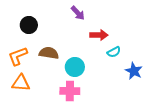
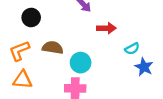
cyan semicircle: (114, 52) -> (132, 49), moved

